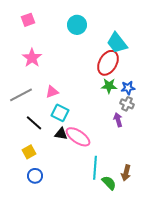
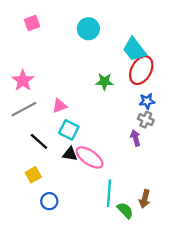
pink star: (32, 58) -> (23, 80), moved
red ellipse: (108, 63) -> (141, 70), moved
green star: (109, 86) -> (104, 82), moved
blue circle: (35, 176) -> (49, 201), moved

